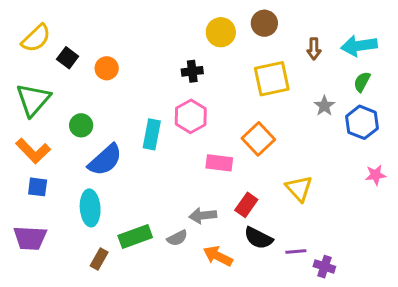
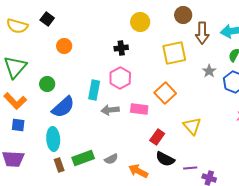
brown circle: (264, 23) -> (183, 15), moved
yellow semicircle: (36, 38) -> (17, 26), turned 60
brown arrow: (314, 49) -> (202, 33), size x1.5
black square: (68, 58) -> (47, 19), moved
gray arrow: (203, 215) -> (110, 110), moved
brown rectangle: (99, 259) -> (59, 165), moved, turned -48

